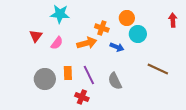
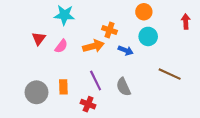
orange circle: (127, 18) -> (144, 12), moved
orange rectangle: (68, 73) -> (63, 87), moved
gray circle: (45, 79) -> (37, 92), moved

